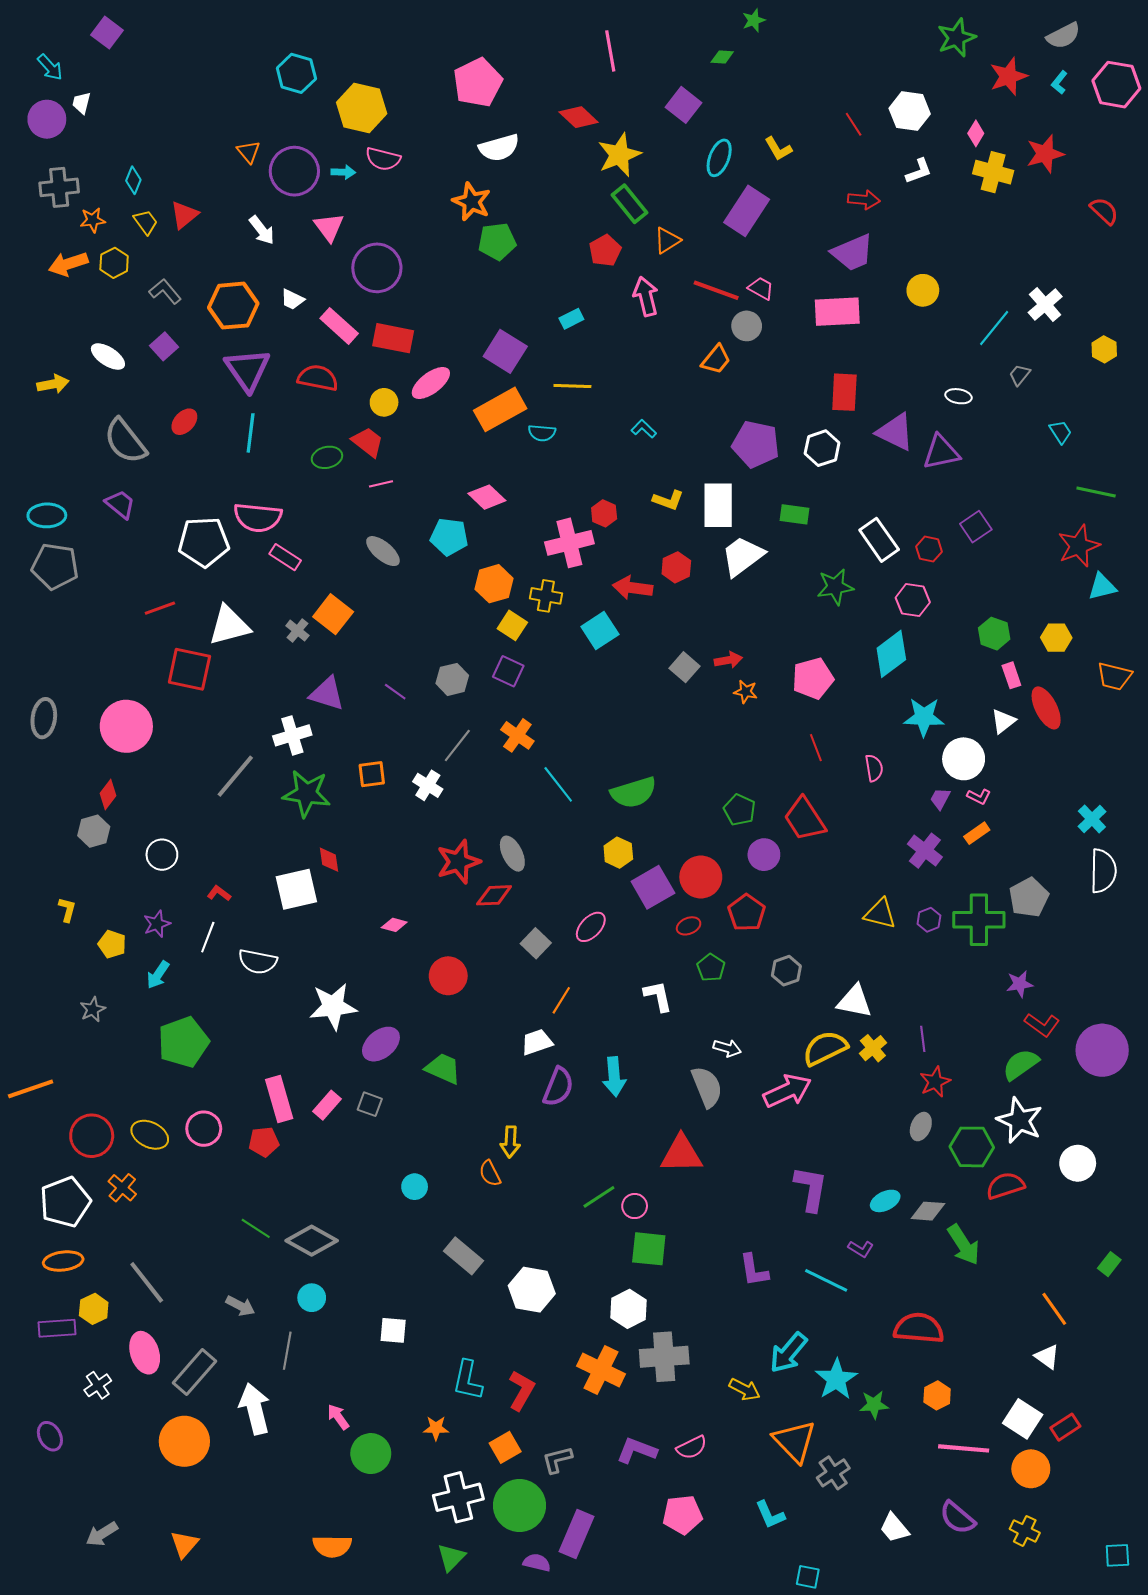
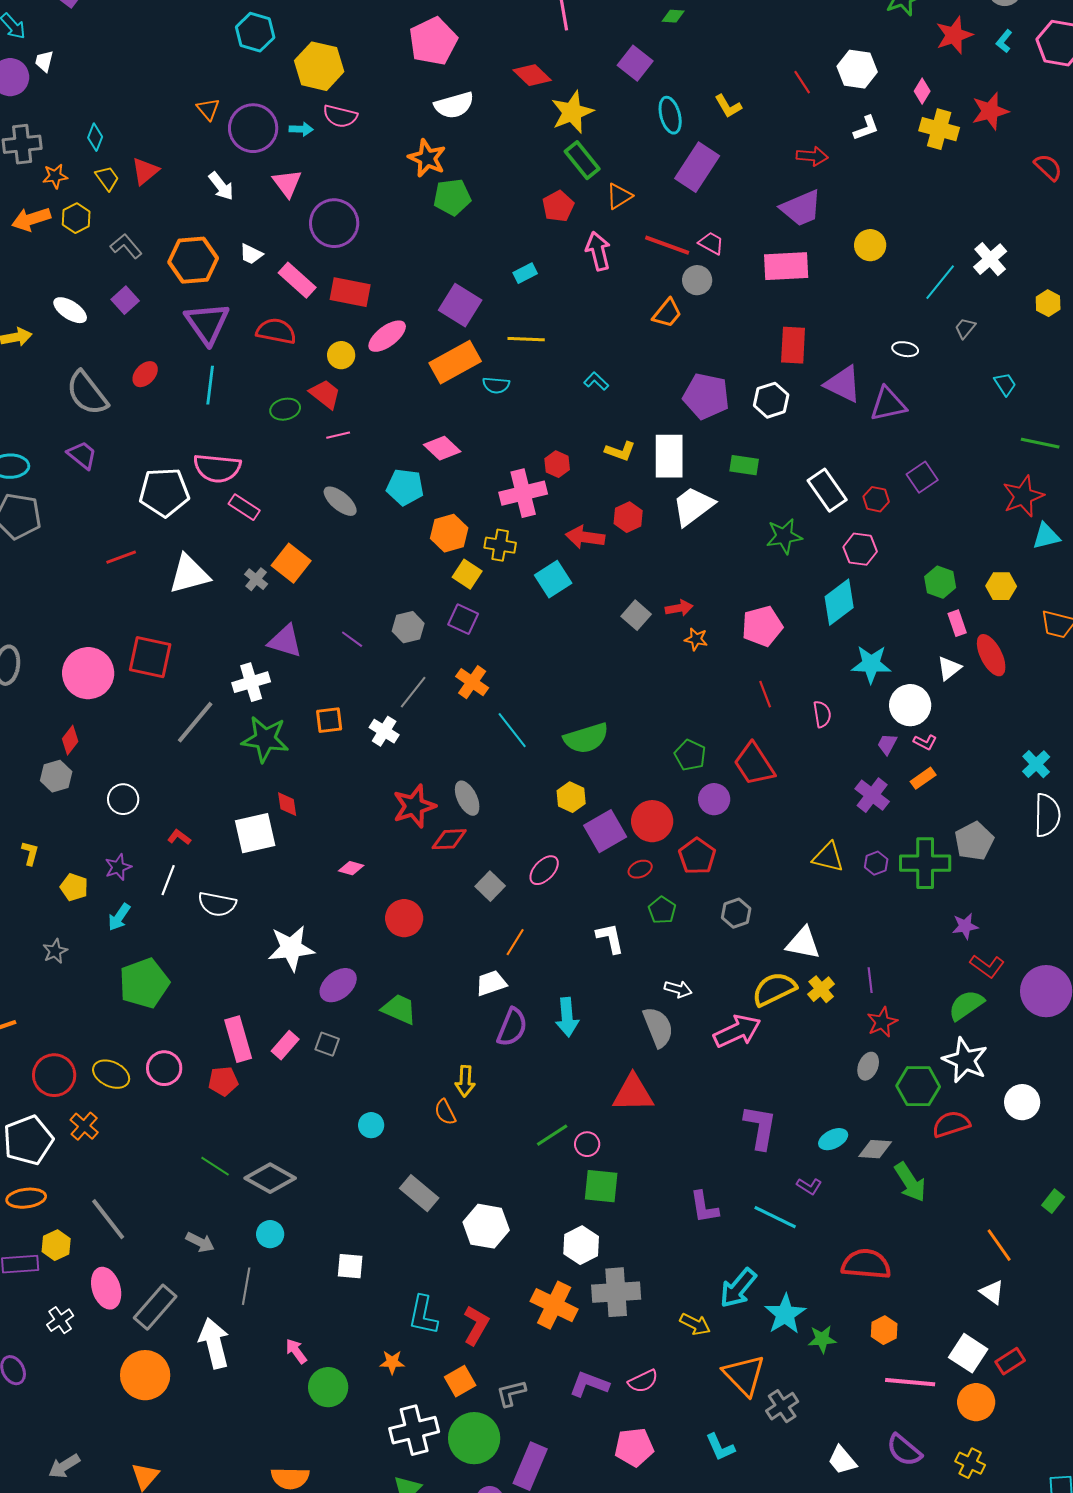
cyan ellipse: (719, 158) -> (670, 115), turned -36
red square: (189, 669) -> (150, 657), moved

